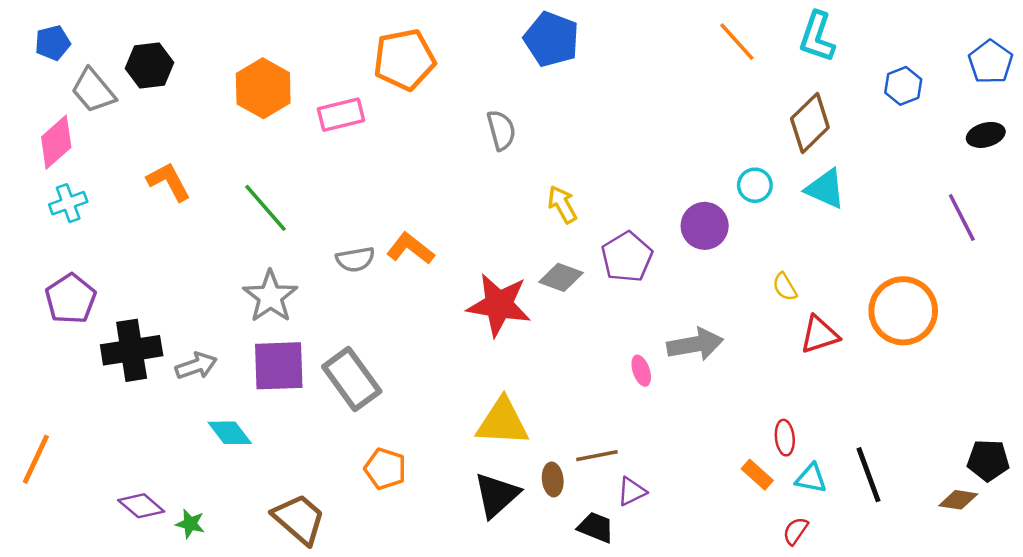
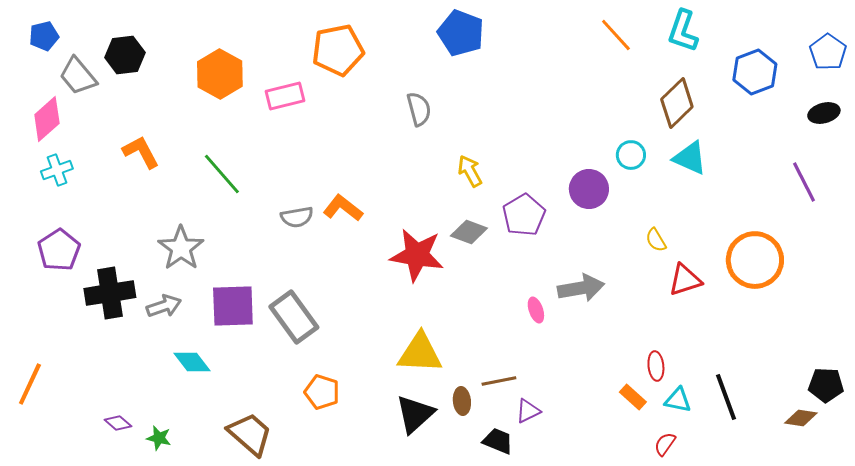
blue hexagon: (903, 86) -> (755, 72), size x1.4
gray star: (270, 296) -> (181, 248), moved
purple diamond: (141, 506) -> (118, 423), size x0.7

